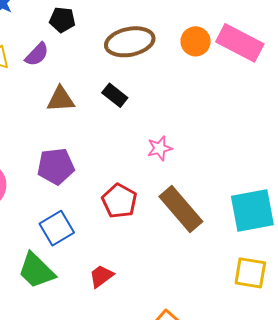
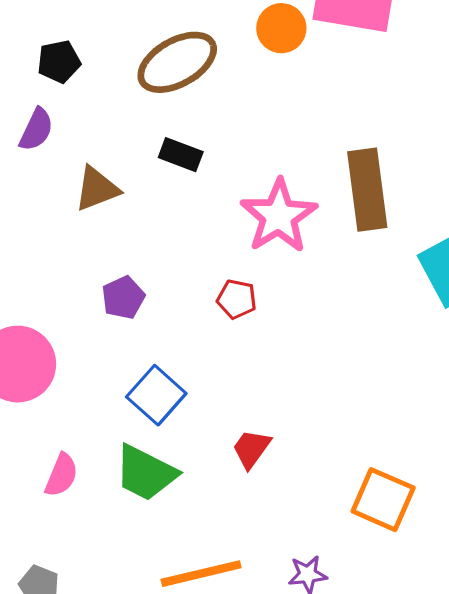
pink star: (160, 148) -> (279, 216), size x1.8
purple pentagon: (56, 166) -> (123, 298), size x0.7
red pentagon: (119, 201) -> (237, 299), moved, size x0.7
brown rectangle: (181, 209) -> (367, 190), moved, turned 51

